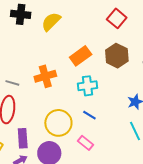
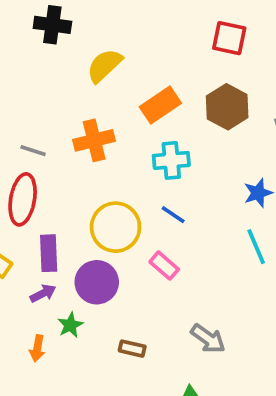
red square: (117, 18) -> (229, 38), turned -30
yellow semicircle: (51, 22) -> (104, 66), moved

